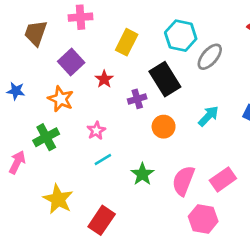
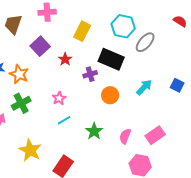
black rectangle: (165, 79) -> (111, 59), turned -35
orange star: (61, 99) -> (19, 74), moved
pink semicircle: (183, 181) -> (125, 136), size x0.7

